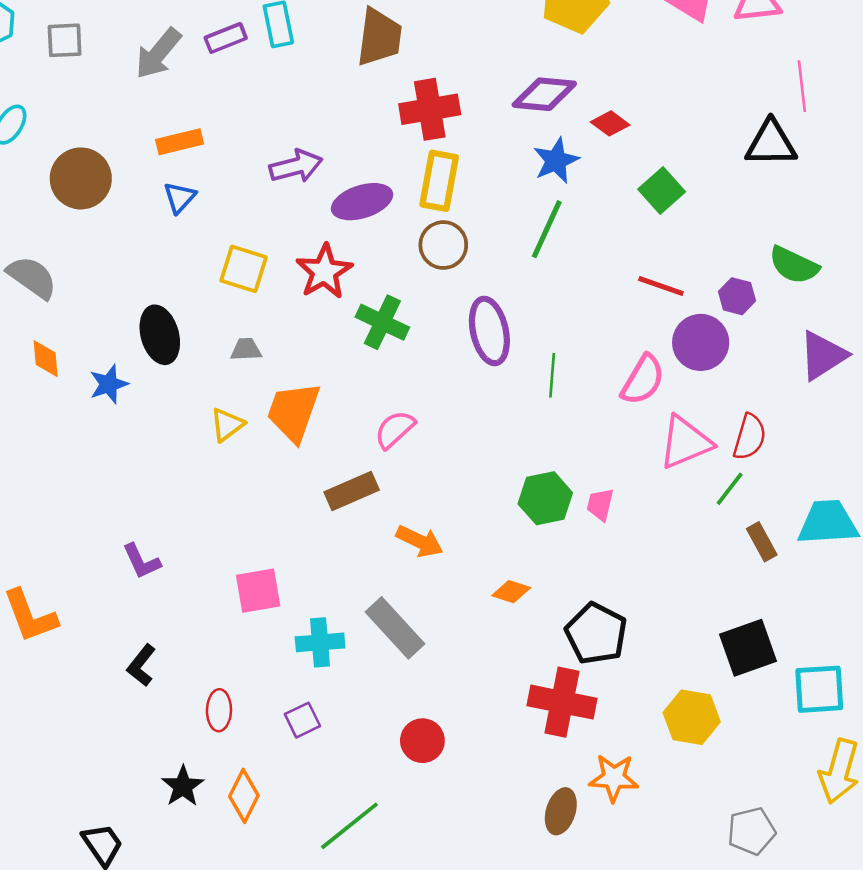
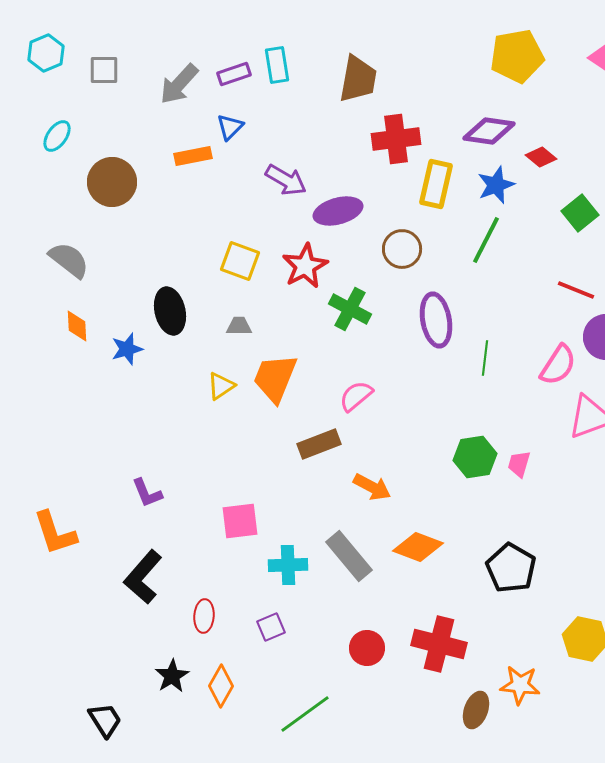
purple arrow: (296, 166) -> (286, 180), turned 42
yellow rectangle: (439, 181) -> (436, 184), moved
blue triangle: (180, 198) -> (230, 127), moved
orange diamond: (511, 592) -> (418, 547), moved, size x1.6
black L-shape: (141, 665) -> (143, 577), size x1.6
red cross: (562, 702) -> (439, 644), moved

